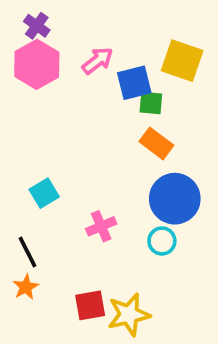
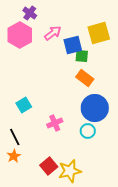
purple cross: (37, 26) -> (30, 13), moved
yellow square: (182, 61) -> (99, 33), turned -35
red square: (90, 305) -> (49, 166), turned -30

